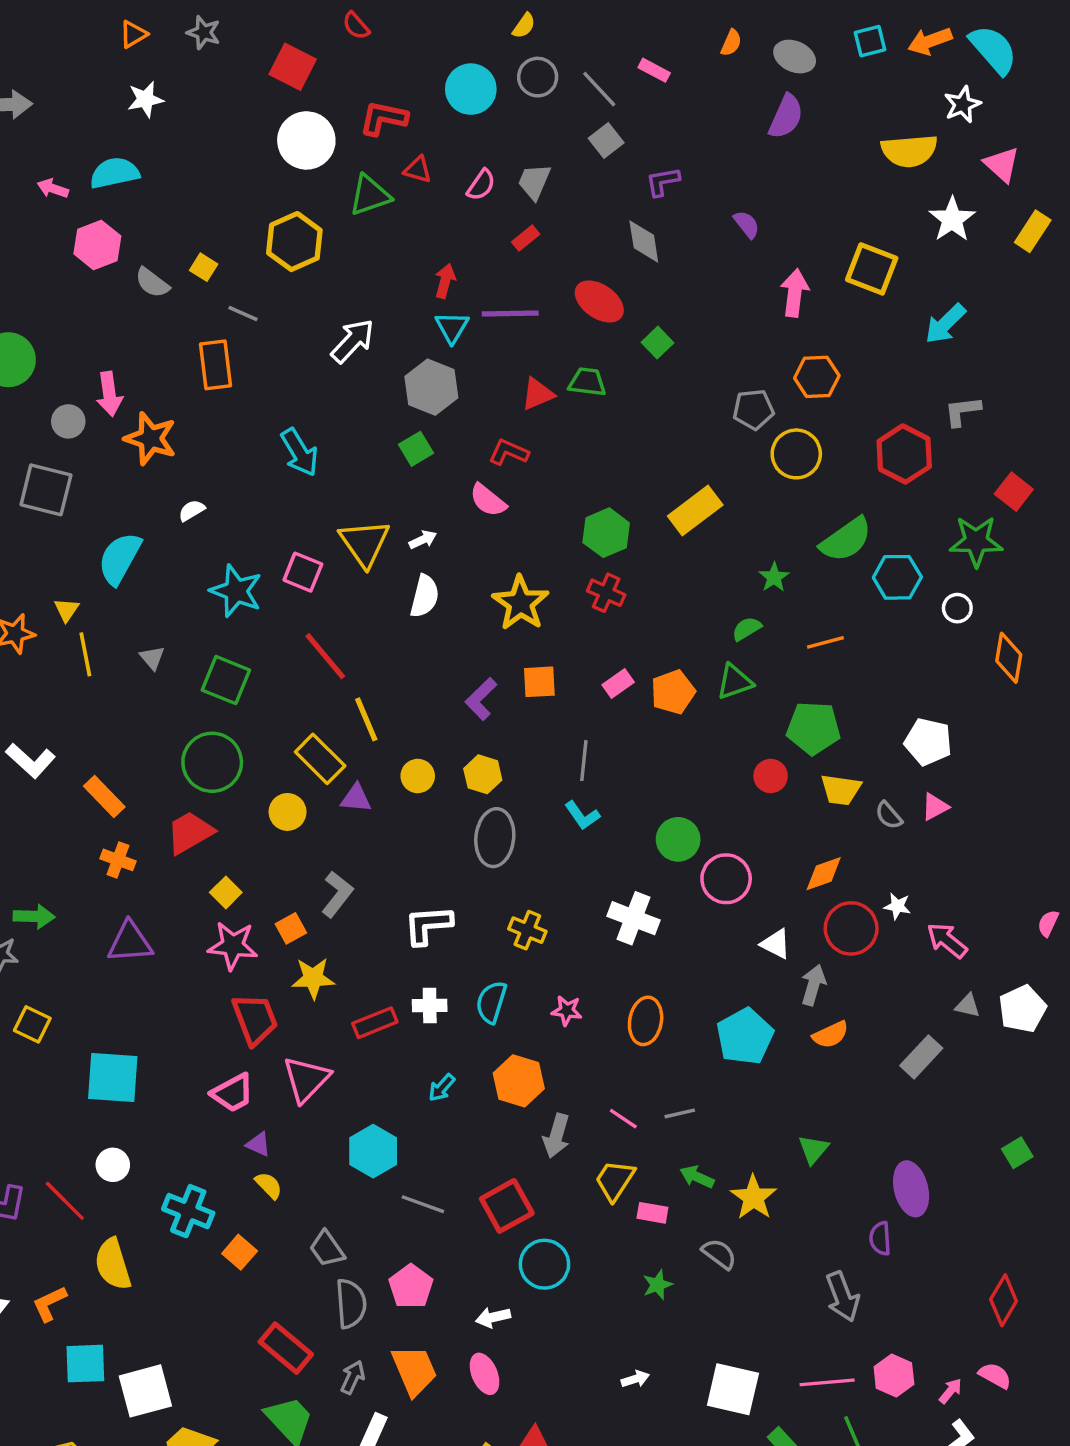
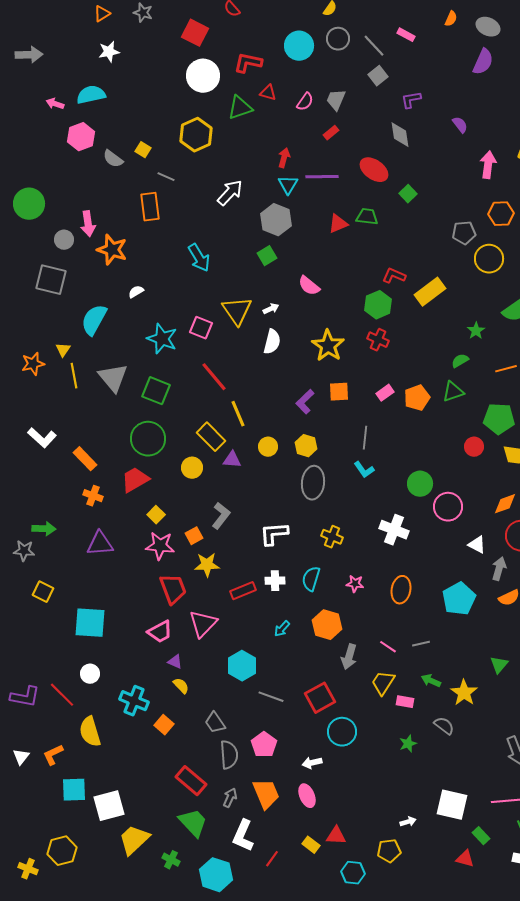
red L-shape: (508, 452) -> (394, 276), moved
gray triangle: (152, 658) -> (113, 378), size x2.0
white arrow: (635, 1379) -> (408, 822), moved

